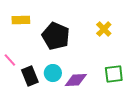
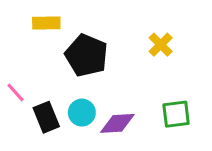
yellow rectangle: (21, 20) -> (46, 23), moved

